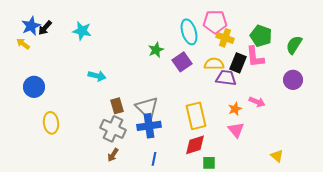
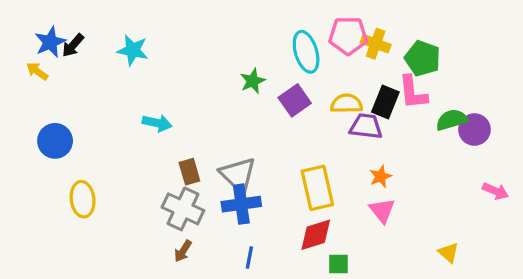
yellow cross: (225, 38) -> (376, 44), moved
green semicircle: (294, 45) -> (452, 120), moved, turned 42
pink arrow: (257, 102) -> (495, 191), moved

